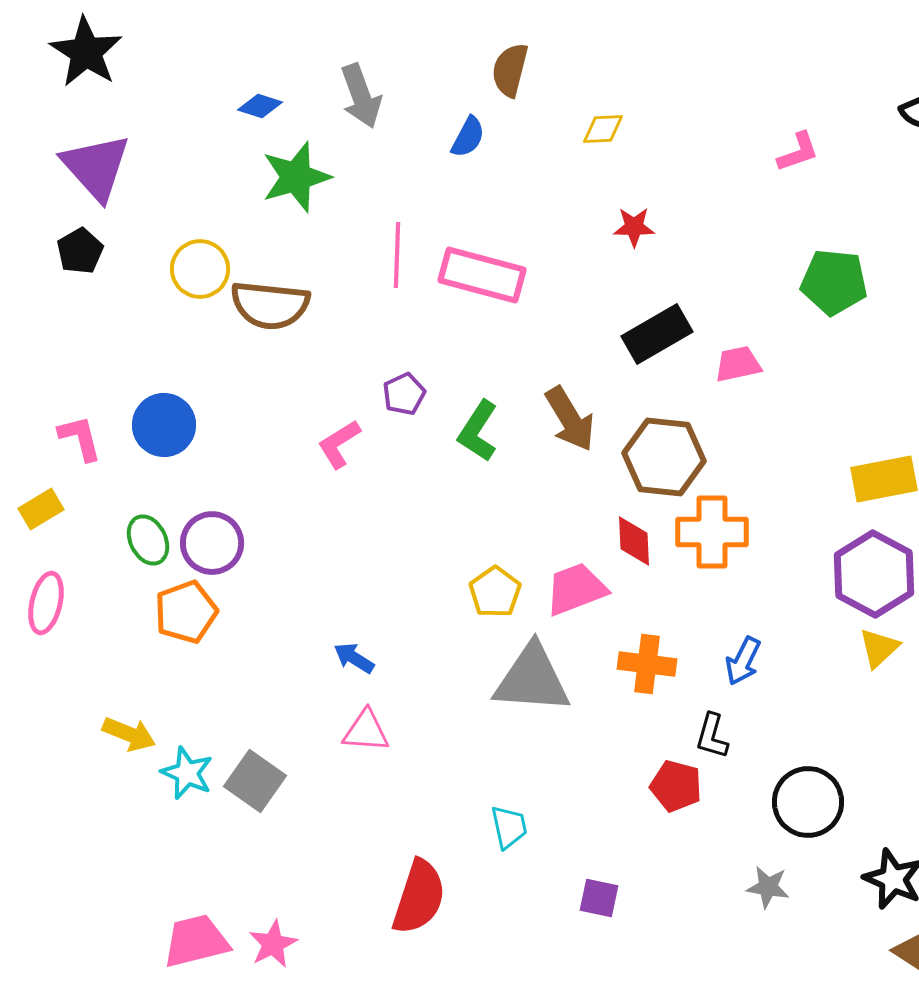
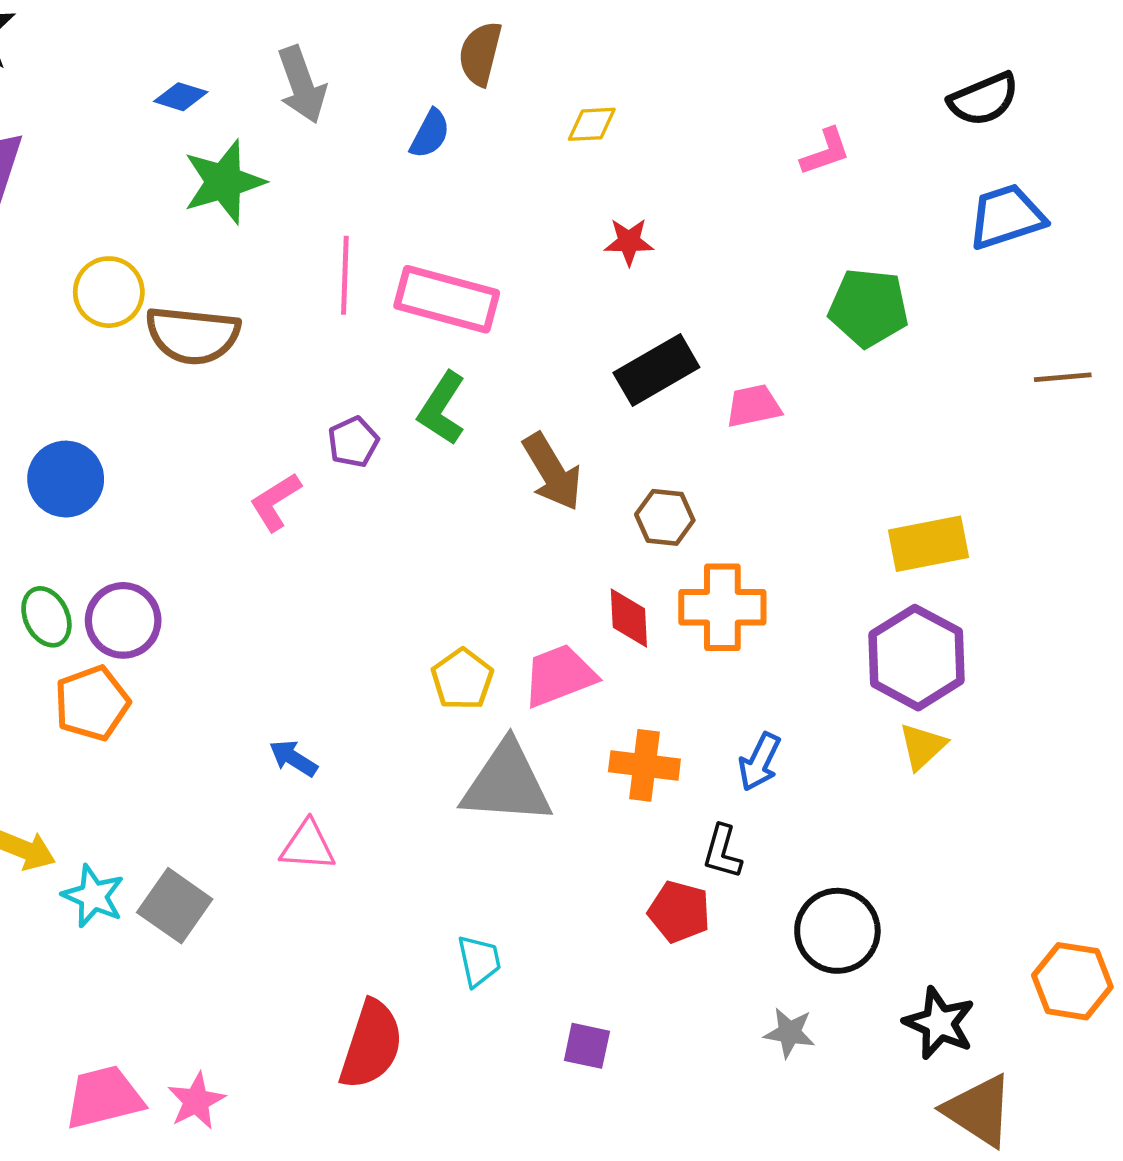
green L-shape: (478, 431) -> (442, 408), moved
brown hexagon: (664, 457) -> (665, 517), size x0.6

